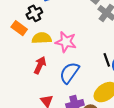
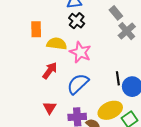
black cross: (34, 13) -> (77, 21), moved, turned -35
orange rectangle: (19, 28) -> (36, 29), turned 42

